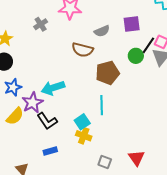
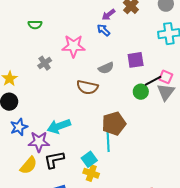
black line: (148, 45) -> (153, 81), turned 30
brown pentagon: (107, 73) -> (114, 124), moved
purple star: (32, 103) -> (39, 142), turned 30
yellow semicircle: (15, 116) -> (29, 165), moved
black L-shape: (47, 121) -> (54, 160), turned 115

